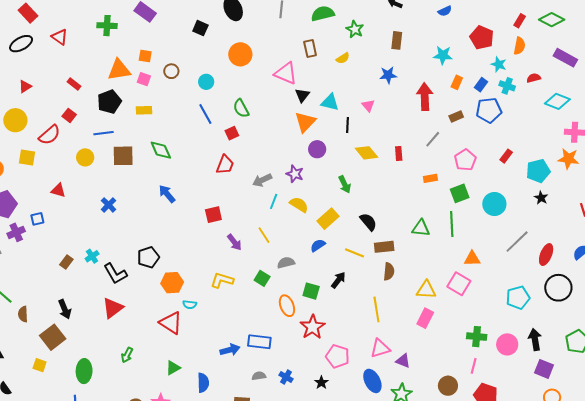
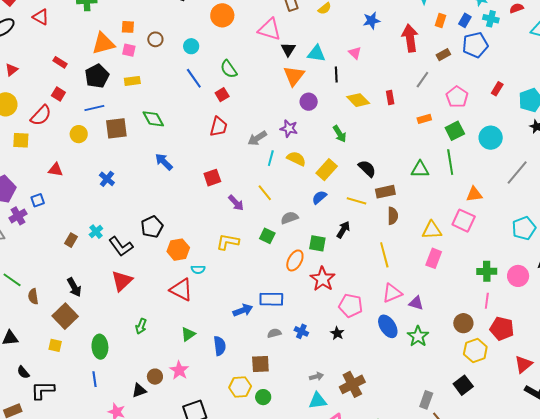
orange ellipse: (287, 306) -> (295, 260), turned 55

